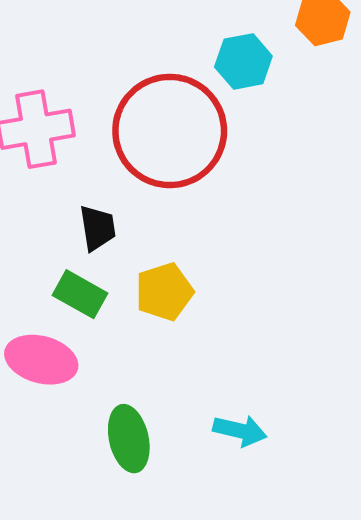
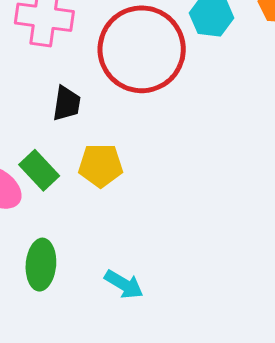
green rectangle: (80, 294) -> (39, 170), moved

